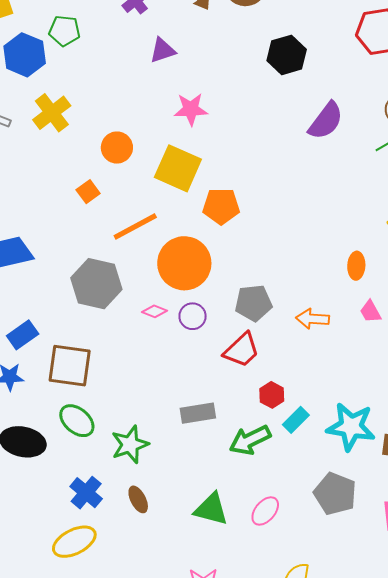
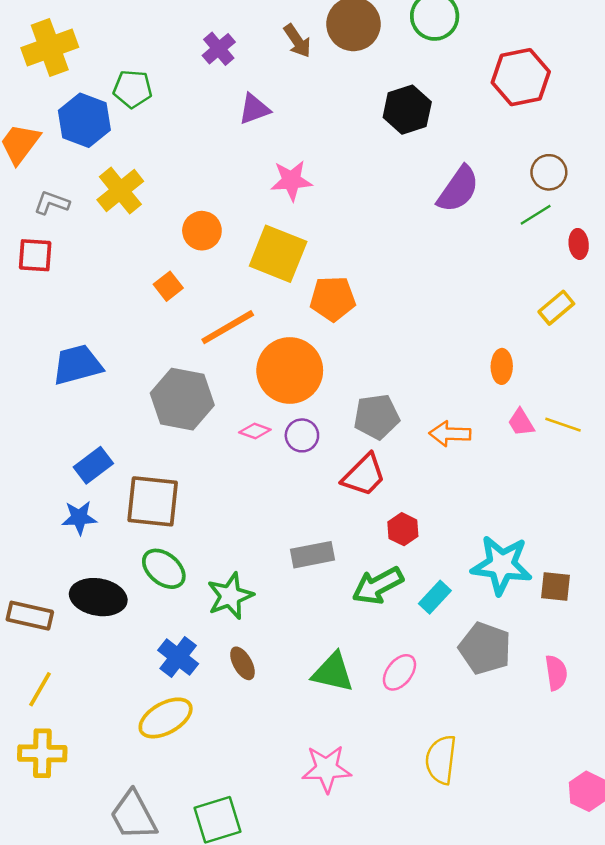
cyan rectangle: (296, 420) -> (435, 597), moved

